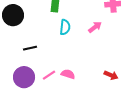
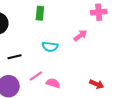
cyan semicircle: (65, 27) -> (50, 47), moved, turned 91
pink line: (49, 75) -> (36, 76), moved

